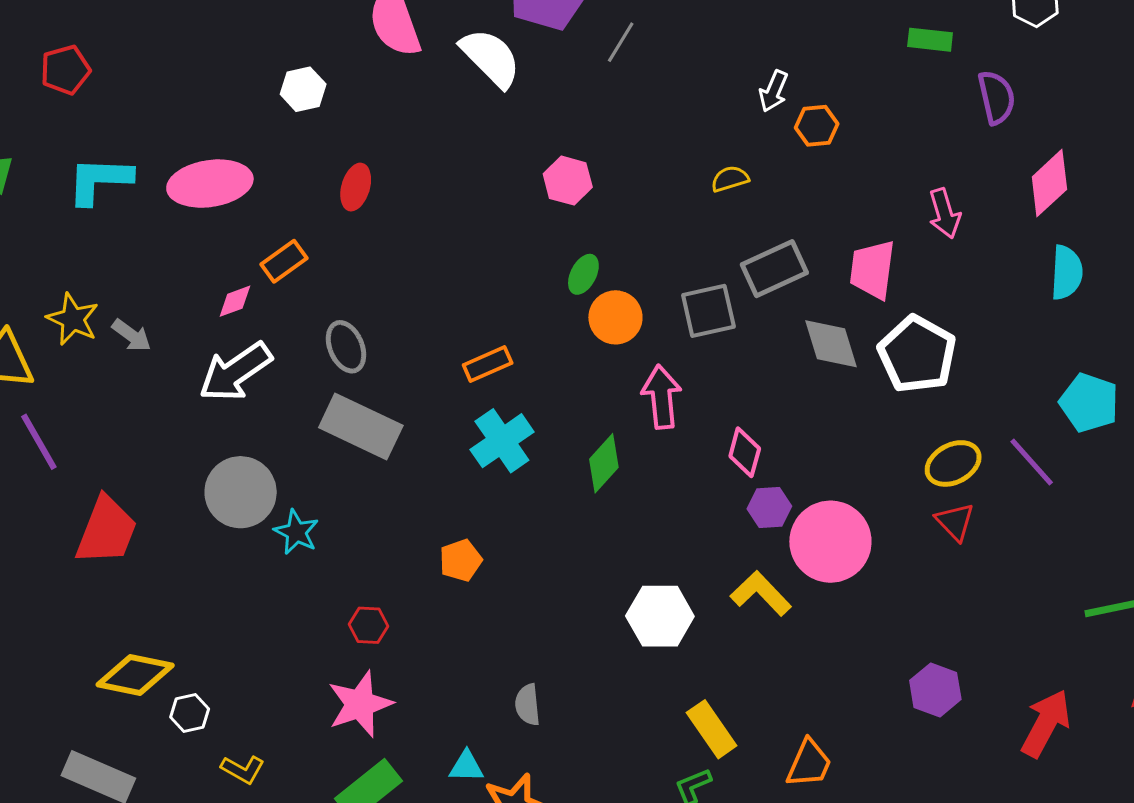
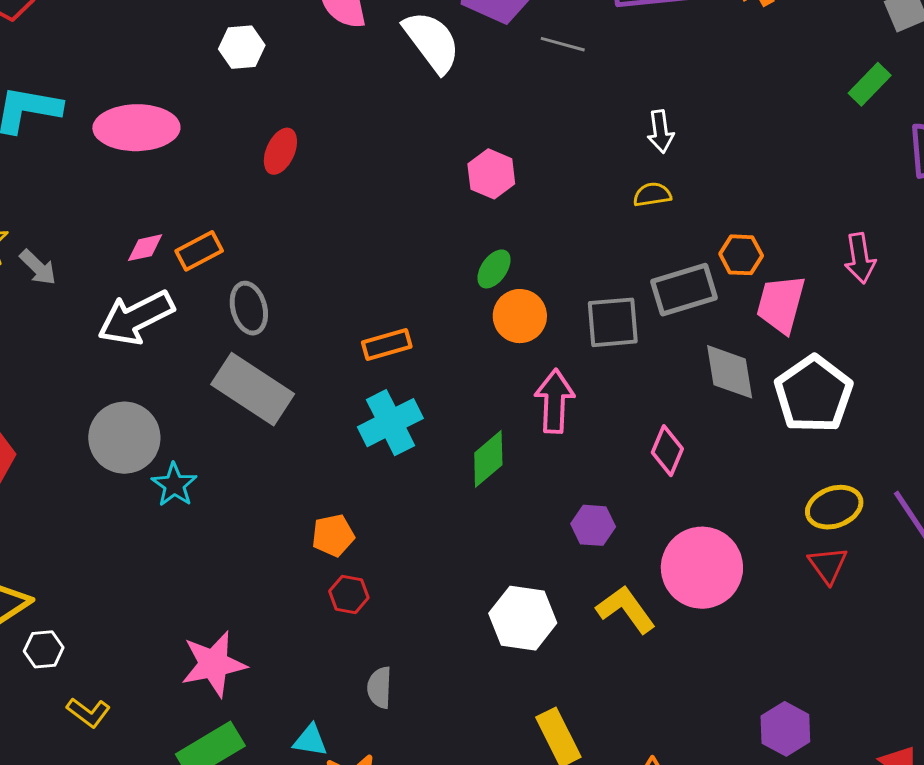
green rectangle: (930, 40) -> (870, 84), turned -60
gray line: (621, 42) -> (563, 44), turned 66
white arrow: (774, 91) -> (660, 132), moved, turned -39
orange hexagon: (817, 126) -> (741, 255), moved
orange rectangle: (284, 261) -> (199, 251), moved
pink diamond: (745, 452) -> (667, 451), moved
purple hexagon: (769, 507) -> (593, 525), moved
red hexagon: (369, 625) -> (349, 594), moved

